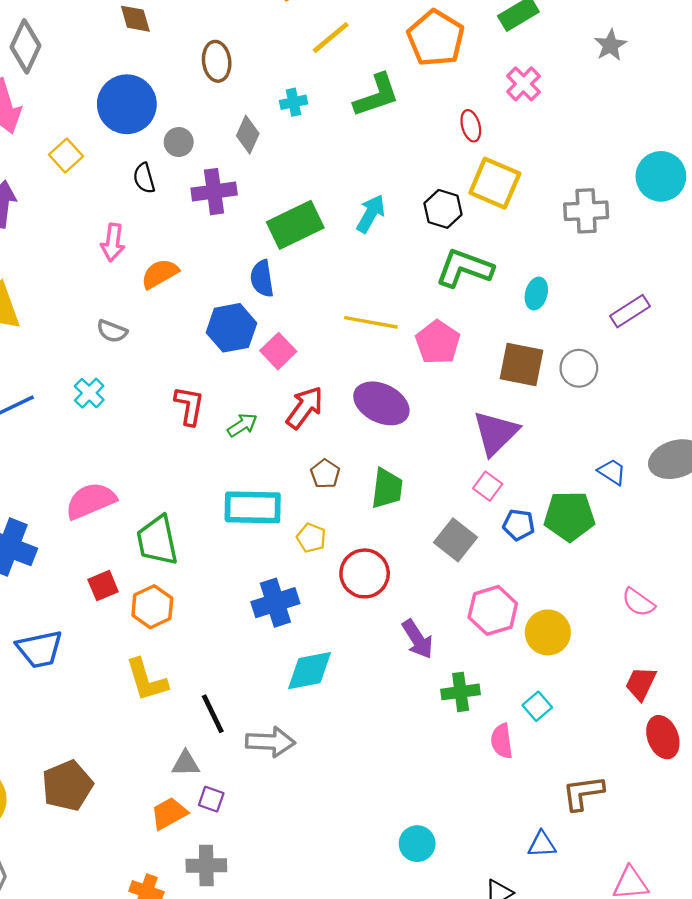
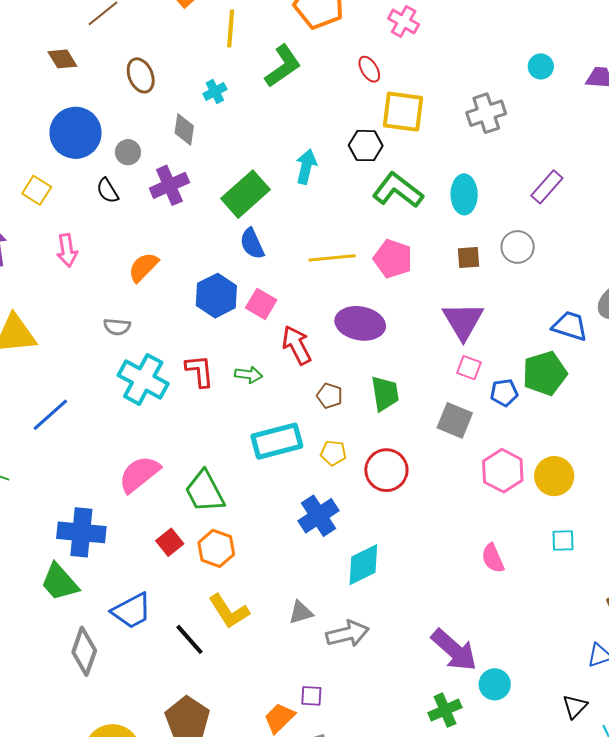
yellow line: (331, 38) -> (231, 28), turned -30
cyan circle: (661, 176) -> (541, 66), size x0.6
pink arrow: (113, 242) -> (67, 250), moved
green L-shape: (464, 268) -> (398, 190), turned 33
blue semicircle: (262, 279) -> (252, 244), moved
cyan ellipse: (536, 294) -> (464, 194), size x1.4
brown square: (522, 364) -> (469, 257), size x0.6
cyan cross: (89, 393) -> (143, 379), moved, size x1.8
red arrow: (305, 408) -> (297, 345), turned -48
green arrow: (242, 425) -> (249, 375), turned 56
blue trapezoid: (612, 472) -> (570, 326), size x1.4
purple arrow: (418, 639) -> (454, 650), moved, size x1.4
green cross: (461, 692) -> (445, 710), moved
cyan square: (537, 706) -> (563, 540), turned -35
black line: (213, 714) -> (190, 639), moved
pink semicircle: (502, 741) -> (493, 558), moved
gray triangle: (186, 764) -> (301, 613), moved

